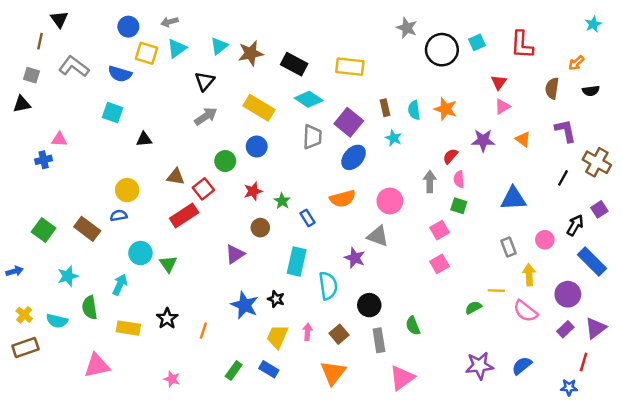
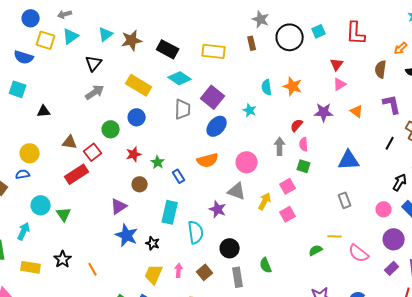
brown rectangle: (385, 108) -> (252, 43), moved
pink circle: (545, 240) -> (384, 209), moved
yellow arrow: (529, 275) -> (265, 201), moved, turned 30
blue star: (245, 305) -> (127, 235), moved
orange line: (203, 331) -> (93, 269), turned -48

